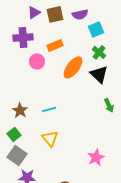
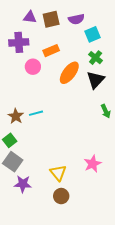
purple triangle: (34, 12) -> (30, 17), turned 40
black triangle: (99, 74) -> (96, 80), turned 30
cyan line: (49, 109) -> (36, 113), moved
yellow triangle: (50, 138) -> (58, 173), moved

